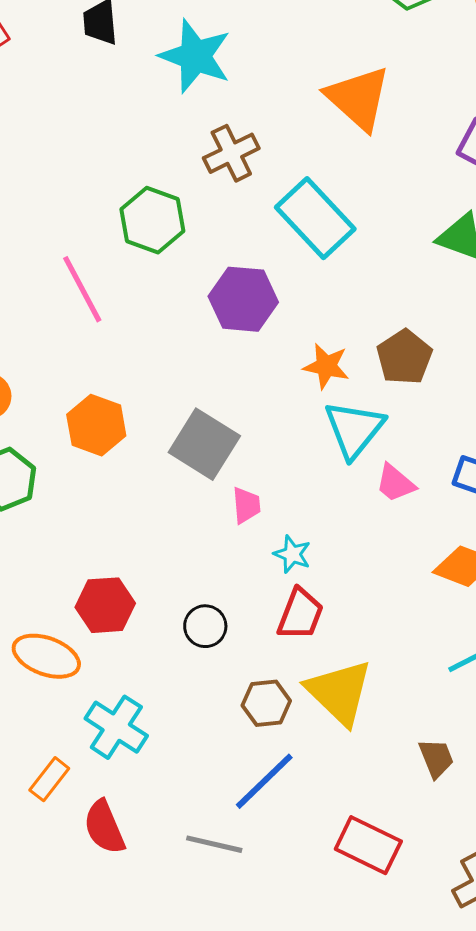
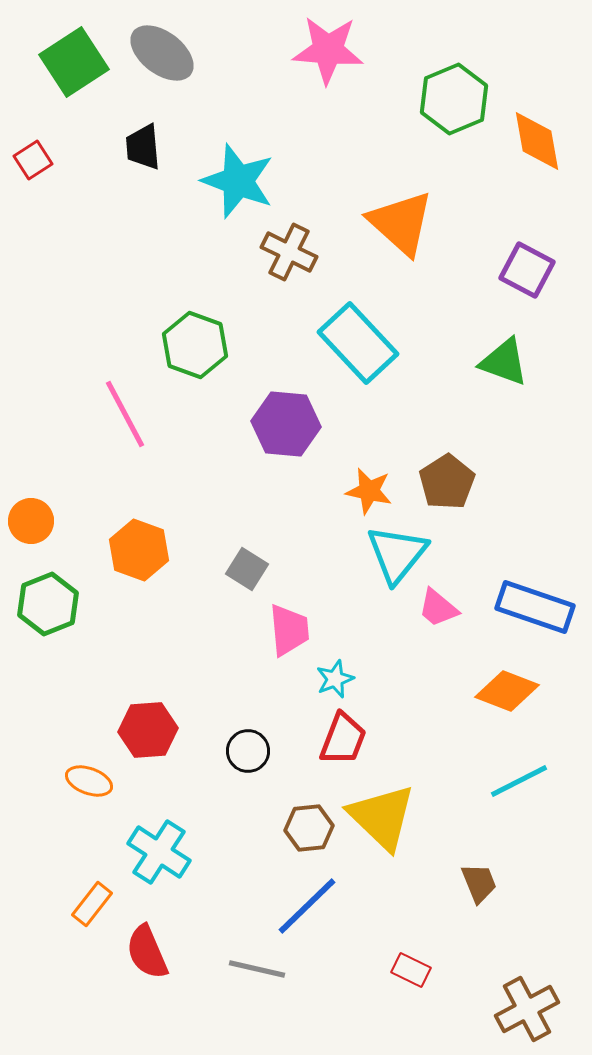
brown cross: (231, 153) -> (289, 252), moved, turned -38
gray square: (204, 444) -> (247, 569), size x0.6
pink trapezoid: (246, 505) -> (289, 630), size x1.4
cyan star: (292, 554) -> (335, 679), turned 30
orange ellipse: (46, 656) -> (89, 781), size x0.7
red rectangle: (368, 845) -> (411, 970), size x0.6

